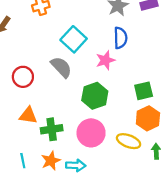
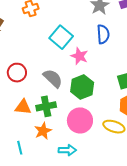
pink star: (105, 60) -> (79, 56), moved, turned -30
gray semicircle: (61, 67) -> (53, 78), moved
green cross: (52, 129) -> (46, 106), moved
orange star: (51, 161) -> (43, 131), moved

